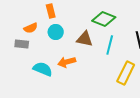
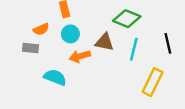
orange arrow: (67, 62) -> (80, 56), moved

